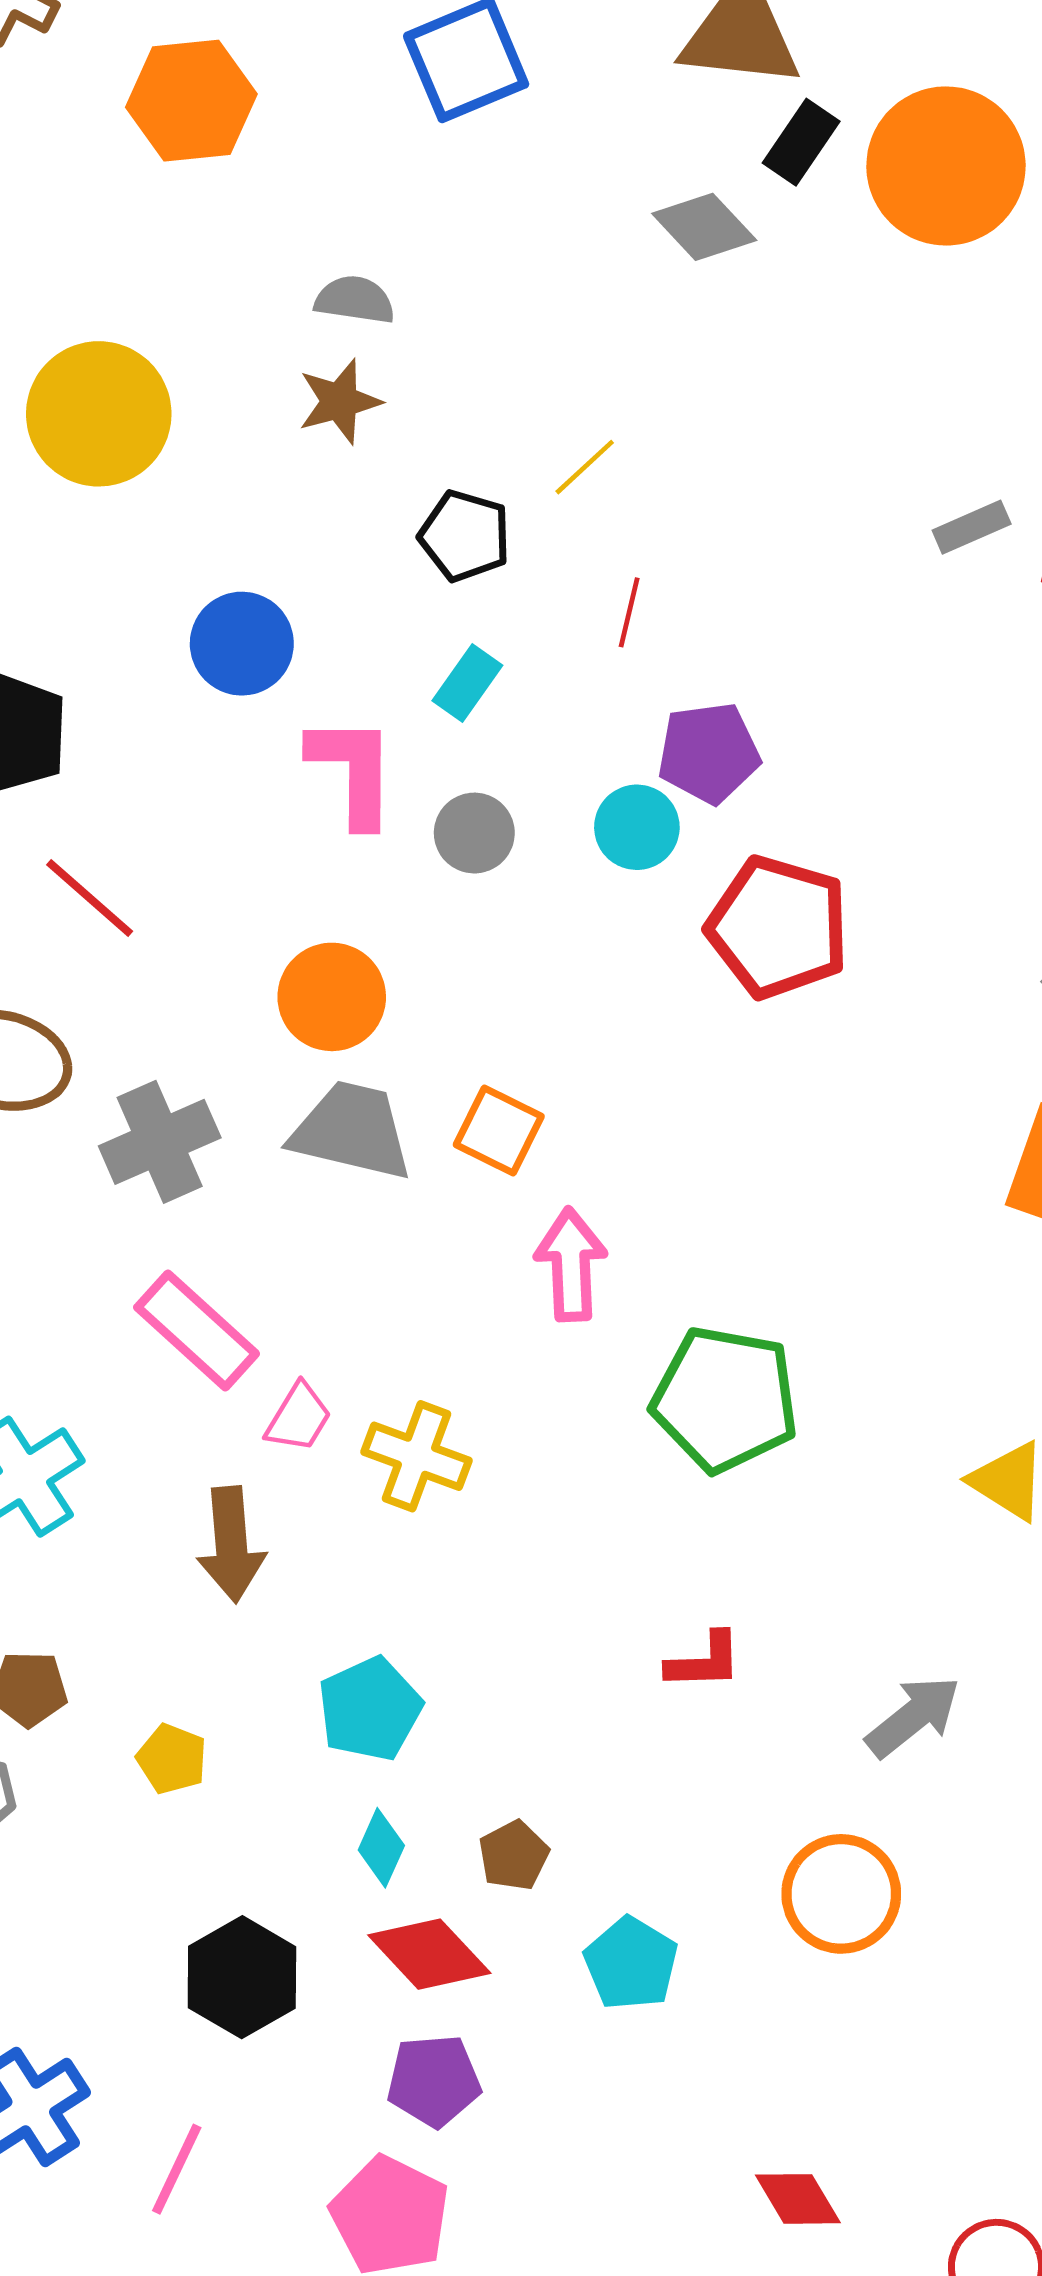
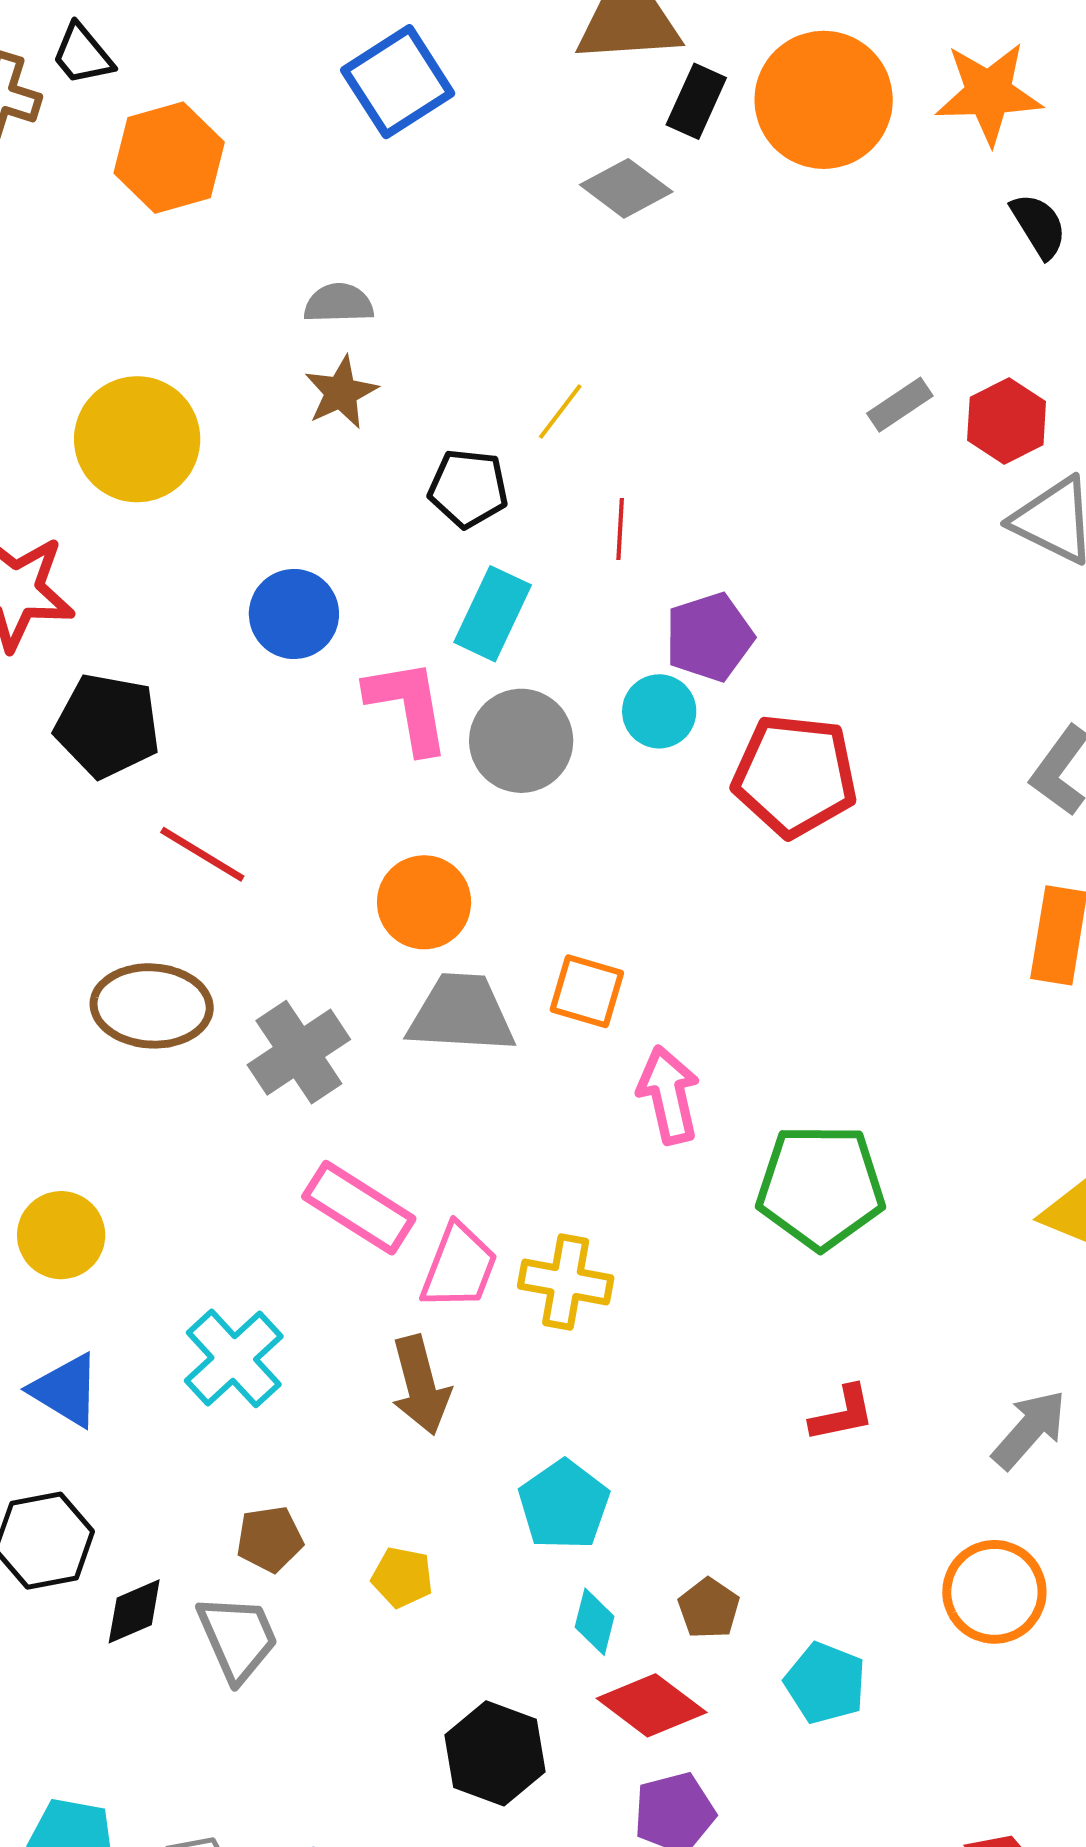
cyan rectangle: (467, 683) -> (493, 614), size x1.4
gray circle: (474, 833) -> (521, 741), size x1.5
pink trapezoid: (299, 1418) -> (459, 1267), size x1.4

